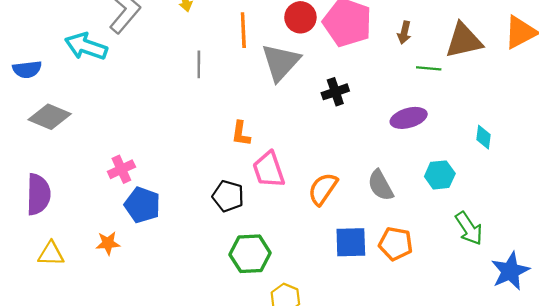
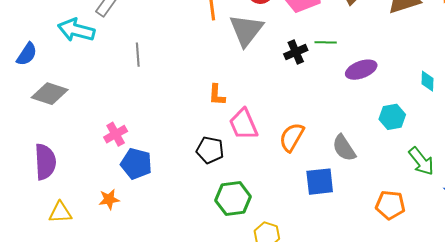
gray line: (199, 64) -> (138, 55), moved
green line: (429, 68) -> (326, 42), moved
blue semicircle: (27, 69) -> (27, 54), turned -45
gray semicircle: (381, 185) -> (344, 148), moved
orange pentagon: (396, 244) -> (390, 205), moved

